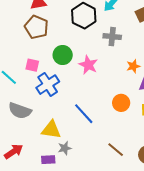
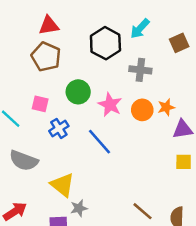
blue cross: (48, 85) -> (59, 128), size x0.7
orange circle: (121, 103) -> (142, 110), moved
blue line: (84, 114) -> (100, 142), moved
yellow triangle: (51, 130) -> (62, 185), turned 30

